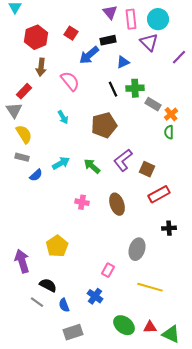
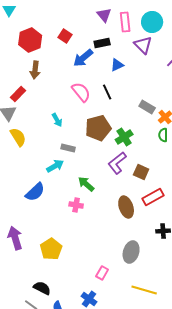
pink semicircle: (70, 81) -> (81, 92), moved
green cross: (135, 88) -> (124, 137), moved, turned -30
gray rectangle: (22, 157) -> (68, 148), moved
green arrow: (92, 166) -> (86, 184), moved
blue semicircle: (36, 175) -> (35, 192), moved, size x1.5
brown ellipse: (117, 204) -> (126, 207), moved
purple arrow: (22, 261) -> (15, 238), moved

